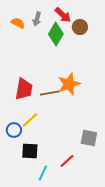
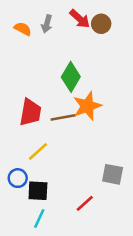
brown circle: (80, 27) -> (101, 24), moved
green diamond: (56, 34) -> (71, 77), moved
blue circle: (14, 130) -> (18, 178), moved
cyan line: (43, 173) -> (39, 219), moved

